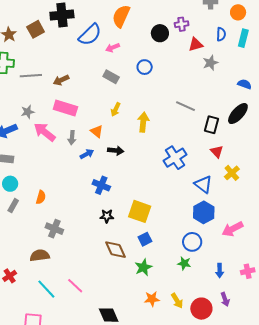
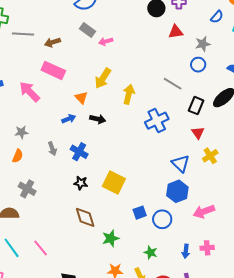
blue semicircle: (221, 34) -> (217, 17), turned 32
red triangle: (196, 45) -> (176, 32), moved
pink arrow: (113, 48) -> (106, 41), moved
blue circle: (145, 67) -> (198, 65), moved
gray rectangle: (111, 77) -> (87, 30), moved
yellow arrow: (116, 109) -> (103, 78), size x1.5
gray star: (28, 112) -> (21, 132), moved
gray arrow: (72, 138) -> (52, 149), moved, turned -32
blue cross: (175, 158) -> (157, 121), moved
blue square: (145, 239) -> (140, 213), moved
green star: (184, 263) -> (151, 252), moved
pink cross: (248, 271) -> (207, 248), moved

